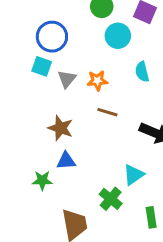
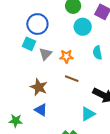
blue triangle: (66, 161) -> (41, 110), turned 32
cyan triangle: (133, 175) -> (88, 114), moved
green star: (42, 180) -> (16, 121), moved

